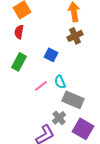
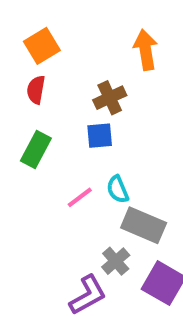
brown cross: (75, 36) -> (110, 98), moved
blue square: (51, 55) -> (100, 136), turned -32

